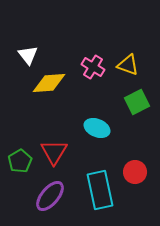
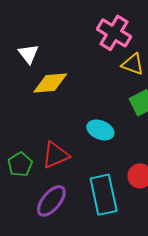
pink cross: (93, 67) -> (114, 33), moved, size x1.4
red triangle: (54, 152) -> (56, 155), turned 36

